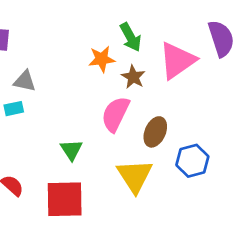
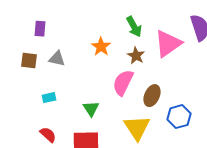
orange star: (102, 59) -> (101, 47), moved, turned -30
cyan rectangle: (14, 109) -> (49, 98), moved

